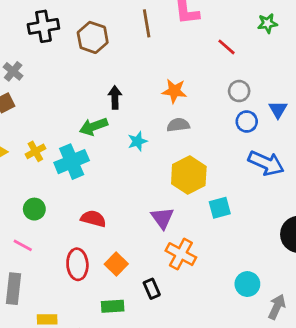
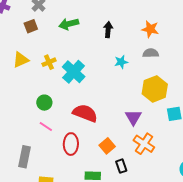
green arrow: (94, 127) -> (69, 24), moved
cyan cross: (72, 162) -> (74, 72), turned -30
red semicircle: (93, 219) -> (85, 113), size x1.4
pink line: (23, 245) -> (46, 126), moved
orange square: (116, 264) -> (107, 146), moved

